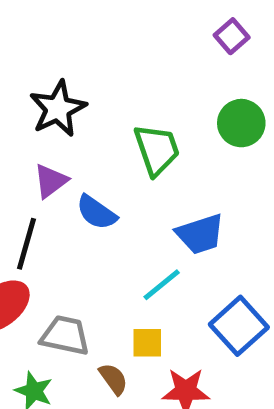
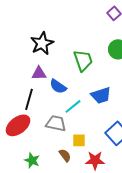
purple triangle: (51, 181) -> (39, 73), turned 35
cyan line: (162, 285) -> (73, 106), moved
gray trapezoid: (65, 335) -> (56, 123), moved

